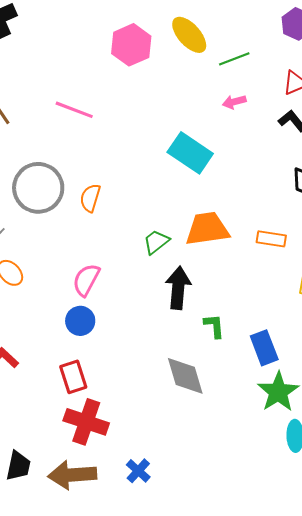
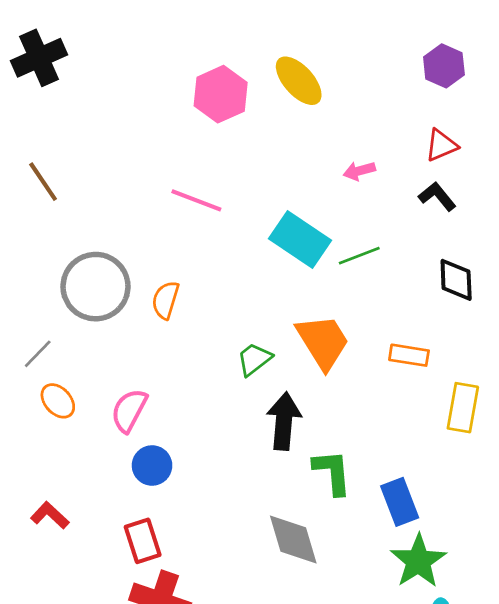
green line: (234, 59) -> (359, 256), moved
pink line: (74, 110) -> (196, 200), moved
orange trapezoid: (207, 229) -> (323, 342), turned 66
pink semicircle: (86, 280) -> (129, 410), moved
green L-shape: (214, 326) -> (332, 472), size x1.4

